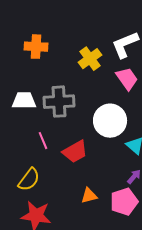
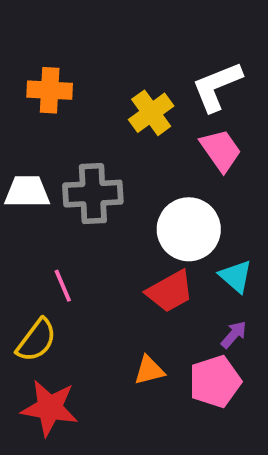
pink line: (43, 141) -> (63, 286), moved
red trapezoid: (75, 152) -> (170, 291), moved

